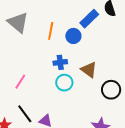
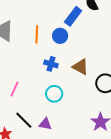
blue cross: (60, 62) -> (51, 64), turned 32
cyan circle: (64, 83) -> (54, 94), moved

